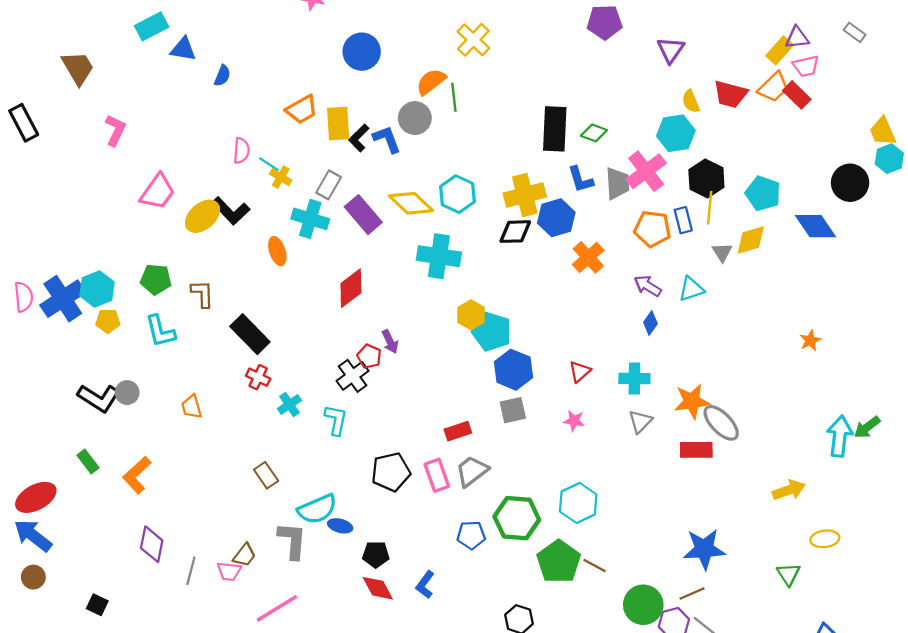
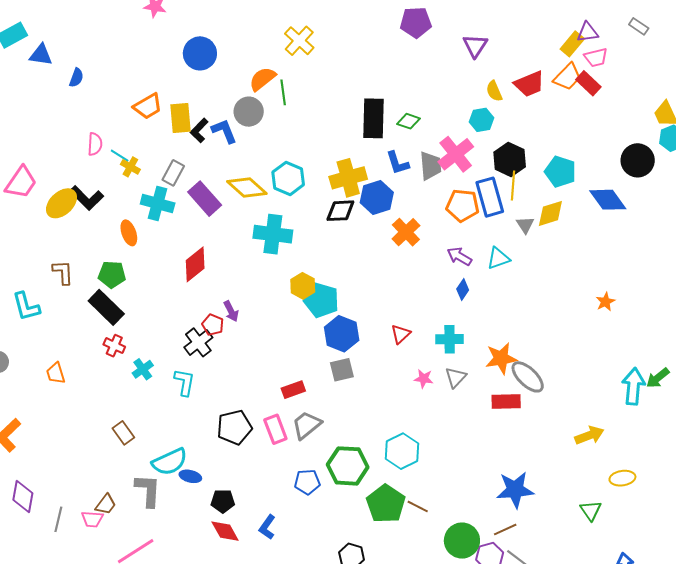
red trapezoid: (730, 94) -> (529, 84), turned -36
cyan hexagon: (676, 133) -> (482, 120), size x0.7
blue rectangle: (683, 220) -> (490, 197), size x1.6
green pentagon: (156, 279) -> (112, 274), moved
pink star: (574, 421) -> (424, 379), moved

